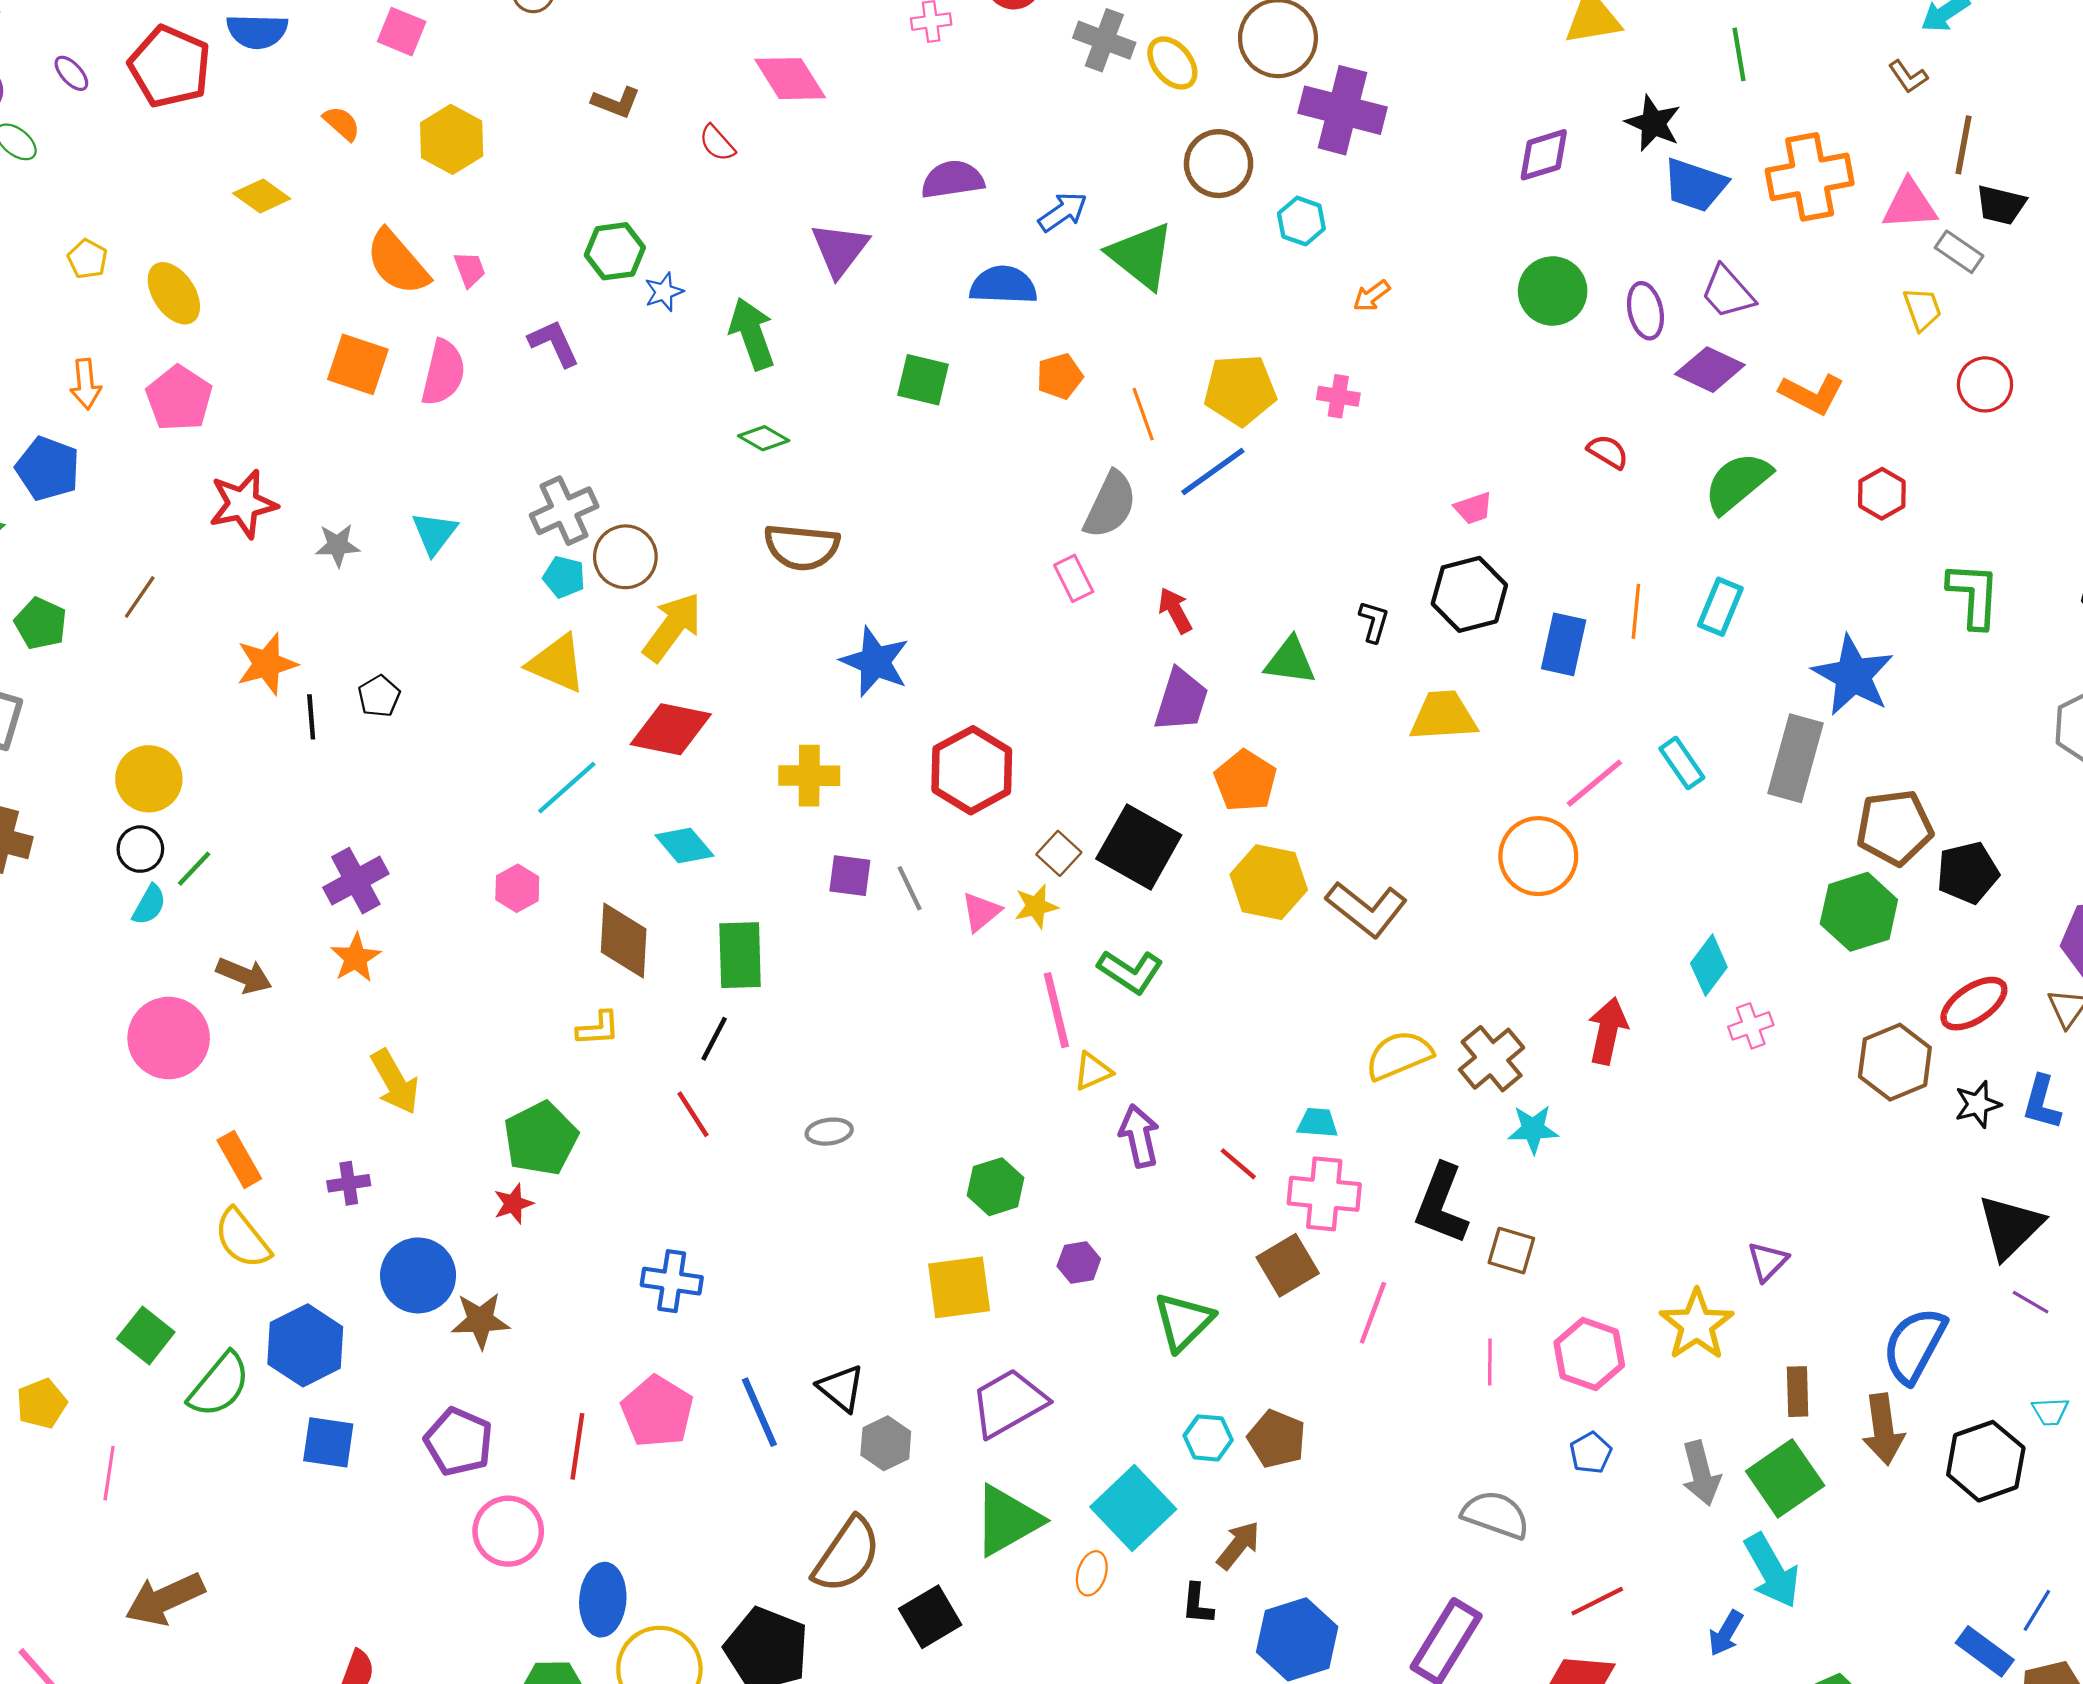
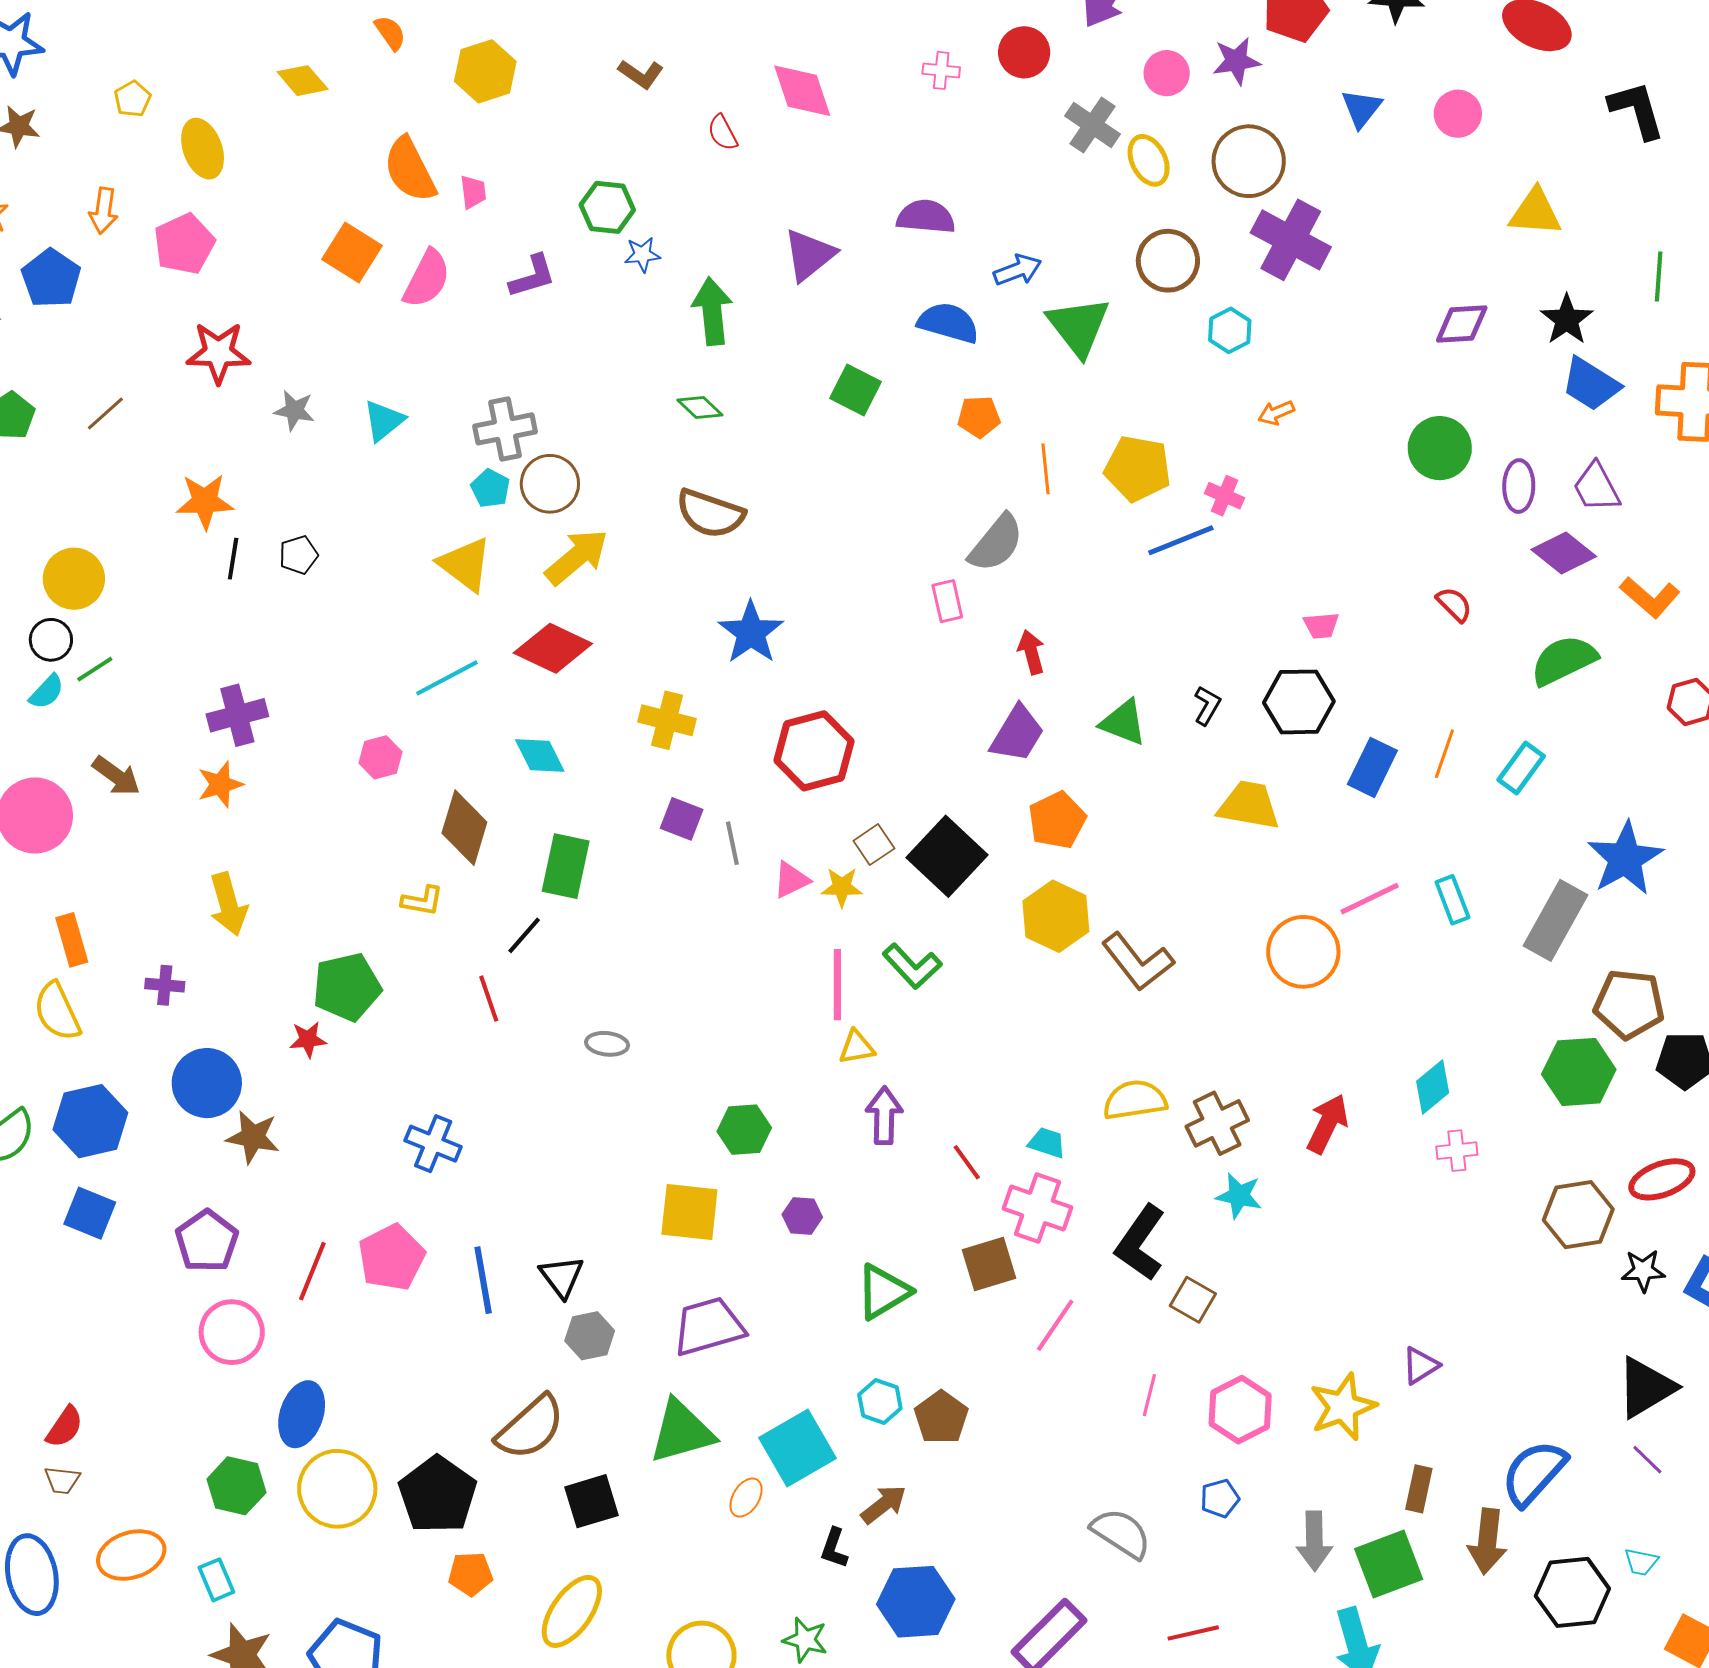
purple L-shape: (554, 343) -> (532, 276), turned 84
blue line: (1213, 472) -> (1181, 540), moved

